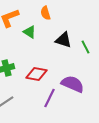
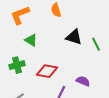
green triangle: (30, 32) -> (31, 40), moved
purple semicircle: (73, 84) -> (83, 81), size x0.6

